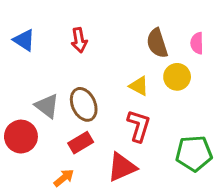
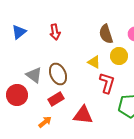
blue triangle: (24, 40) -> (19, 32), turned 49
red L-shape: (139, 126) -> (107, 83), moved
red triangle: (122, 167) -> (83, 115), turned 30

